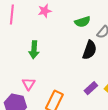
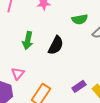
black semicircle: (90, 50) -> (56, 45), moved

